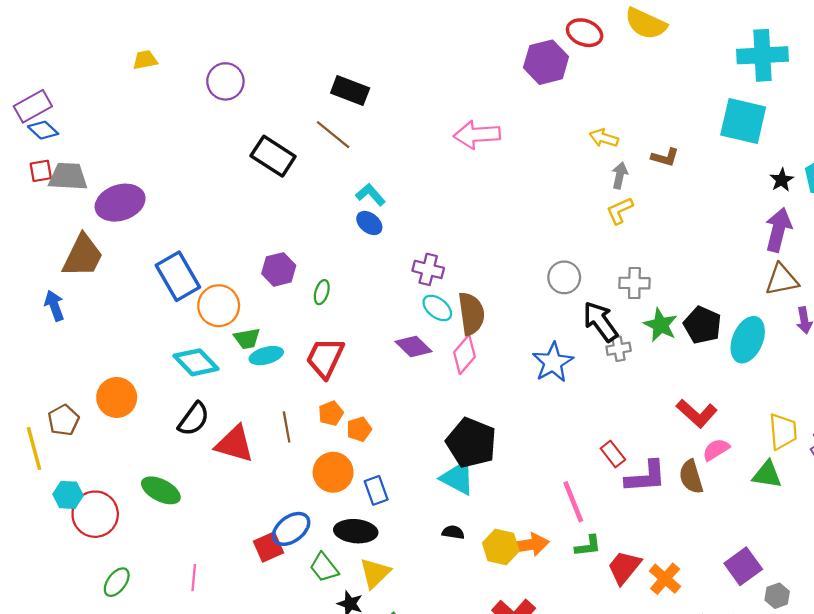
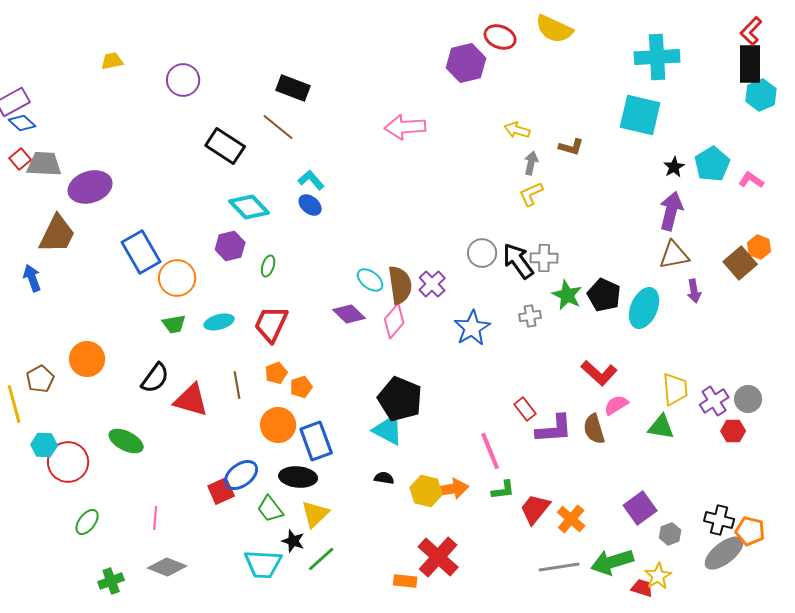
red square: (41, 171) -> (20, 159), turned -30
purple cross: (428, 269) -> (432, 284), moved, turned 32
black arrow: (600, 322) -> (518, 261), moved
green trapezoid: (247, 339) -> (174, 324), moved
cyan diamond: (196, 362) -> (249, 207), moved
blue rectangle: (376, 490) -> (316, 441), size x1.5

